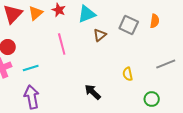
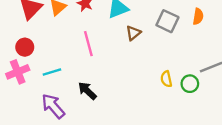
black arrow: (93, 92) -> (87, 91), moved
purple arrow: (32, 97) -> (53, 106), turned -30
green circle: (152, 99) -> (190, 84), moved

